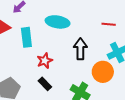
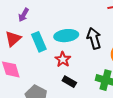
cyan ellipse: (58, 22) -> (66, 36), moved

